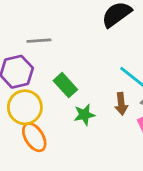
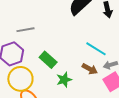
brown arrow: (121, 104) -> (90, 69), turned -49

